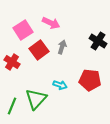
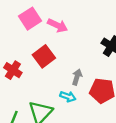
pink square: (23, 30) -> (30, 19), moved
gray arrow: (62, 47) -> (77, 77), moved

